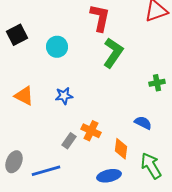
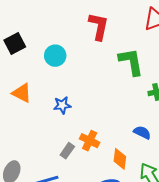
green L-shape: (113, 53) -> (131, 62), moved, turned -44
orange triangle: (24, 96) -> (22, 93), moved

